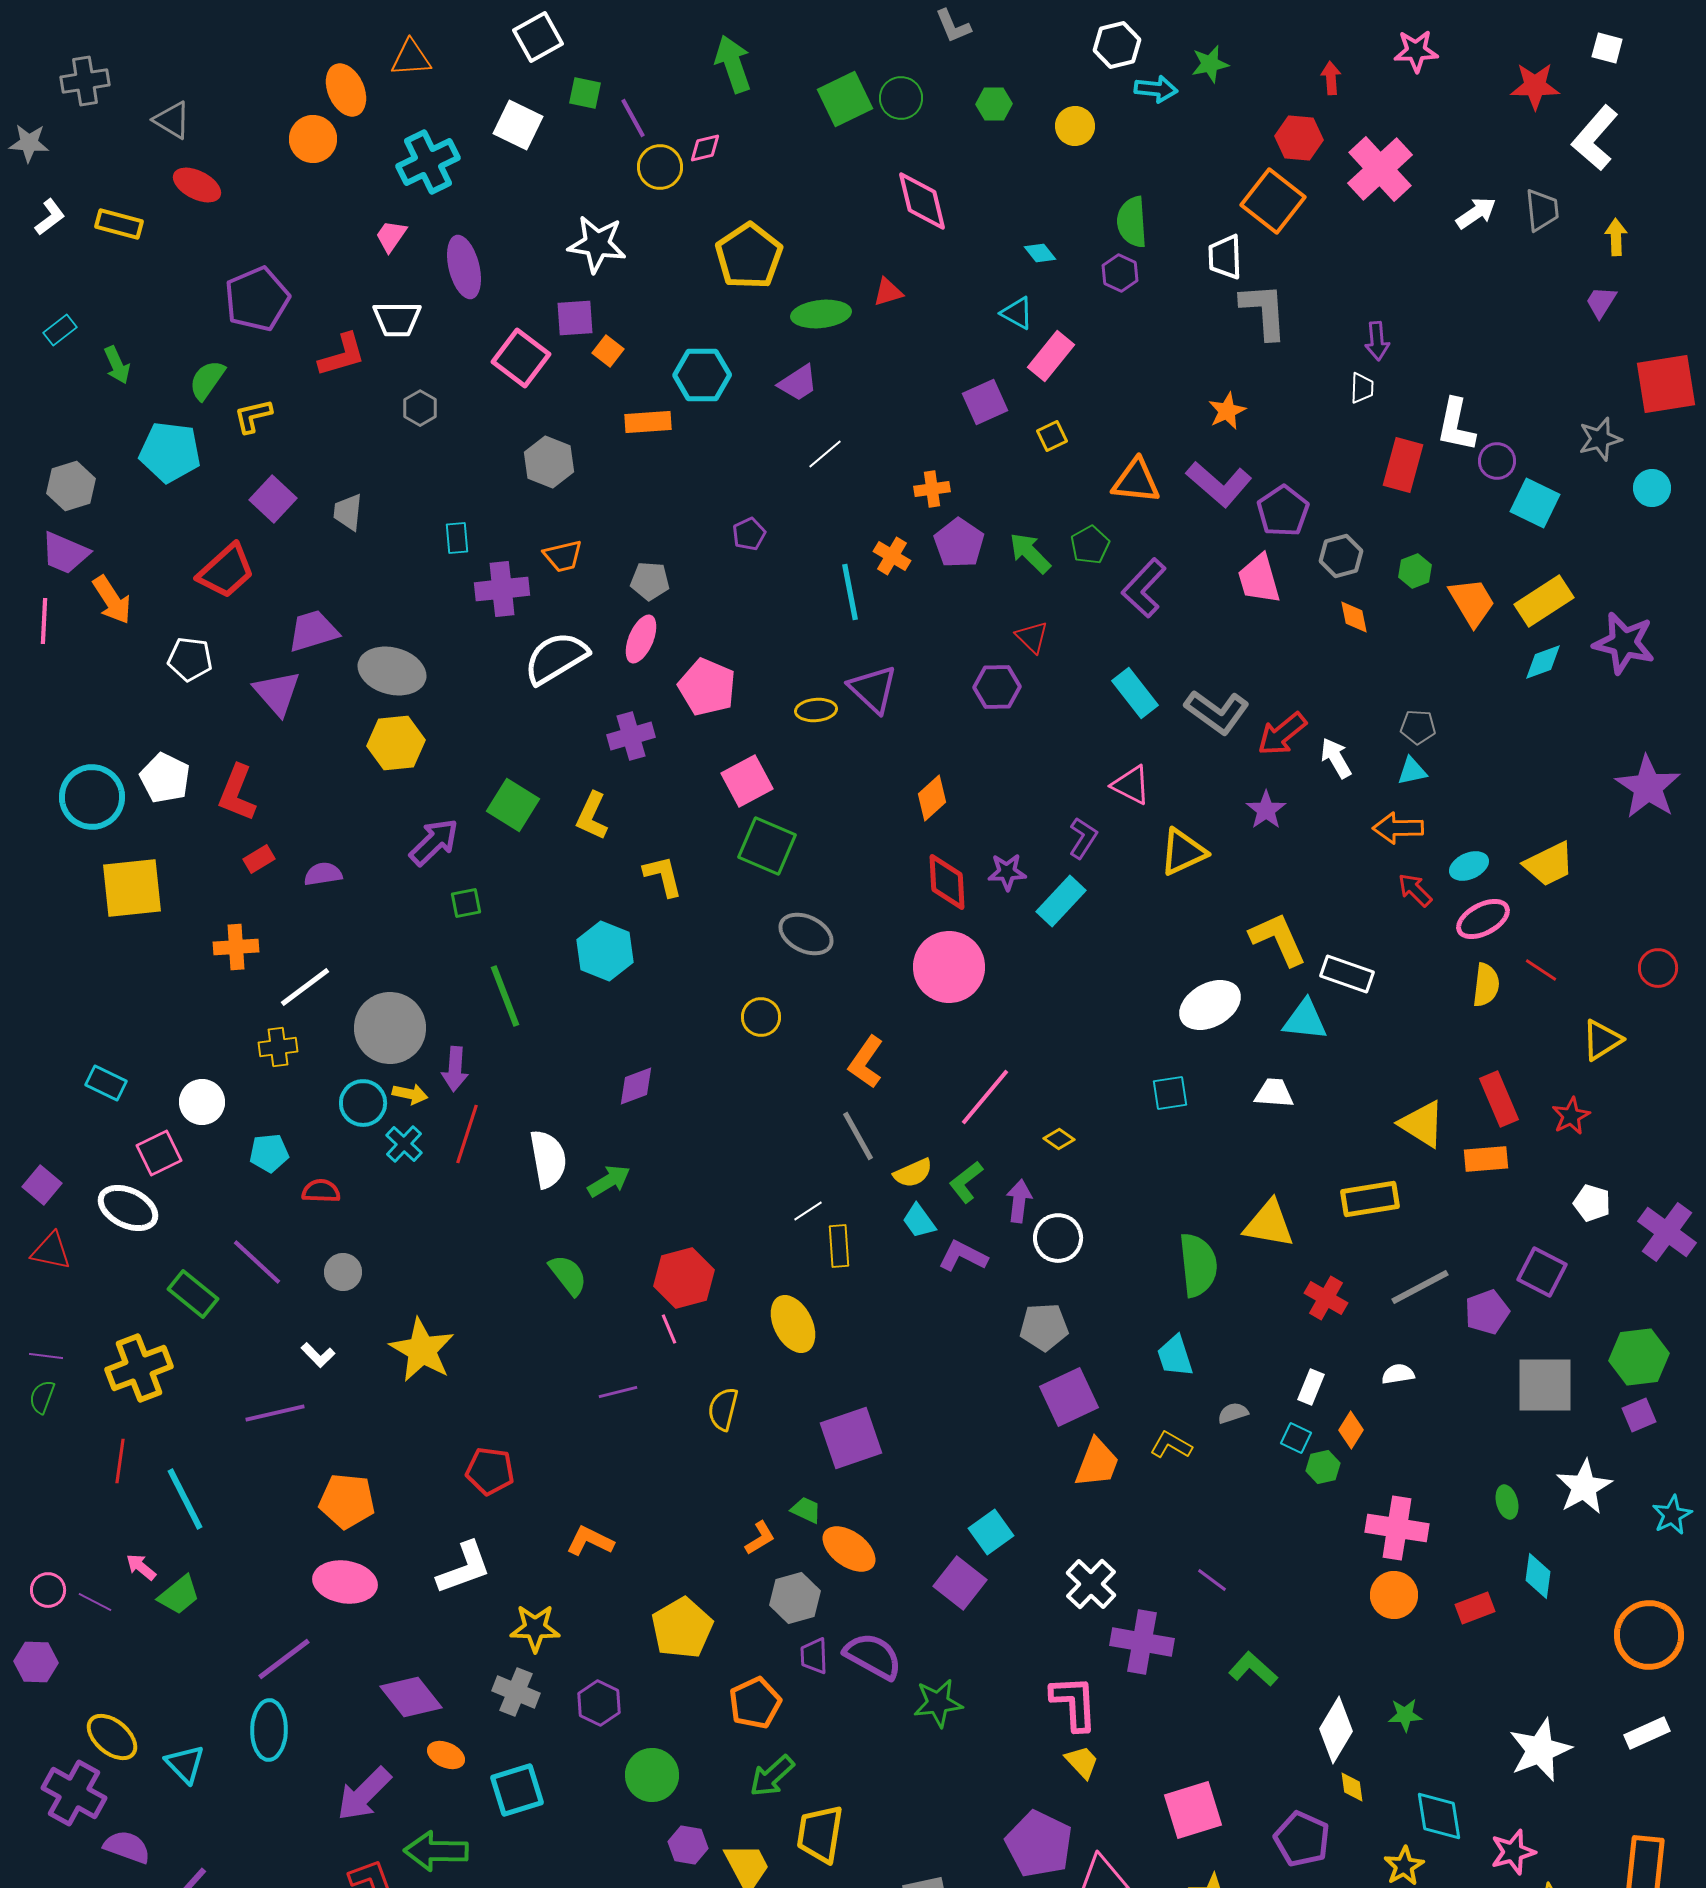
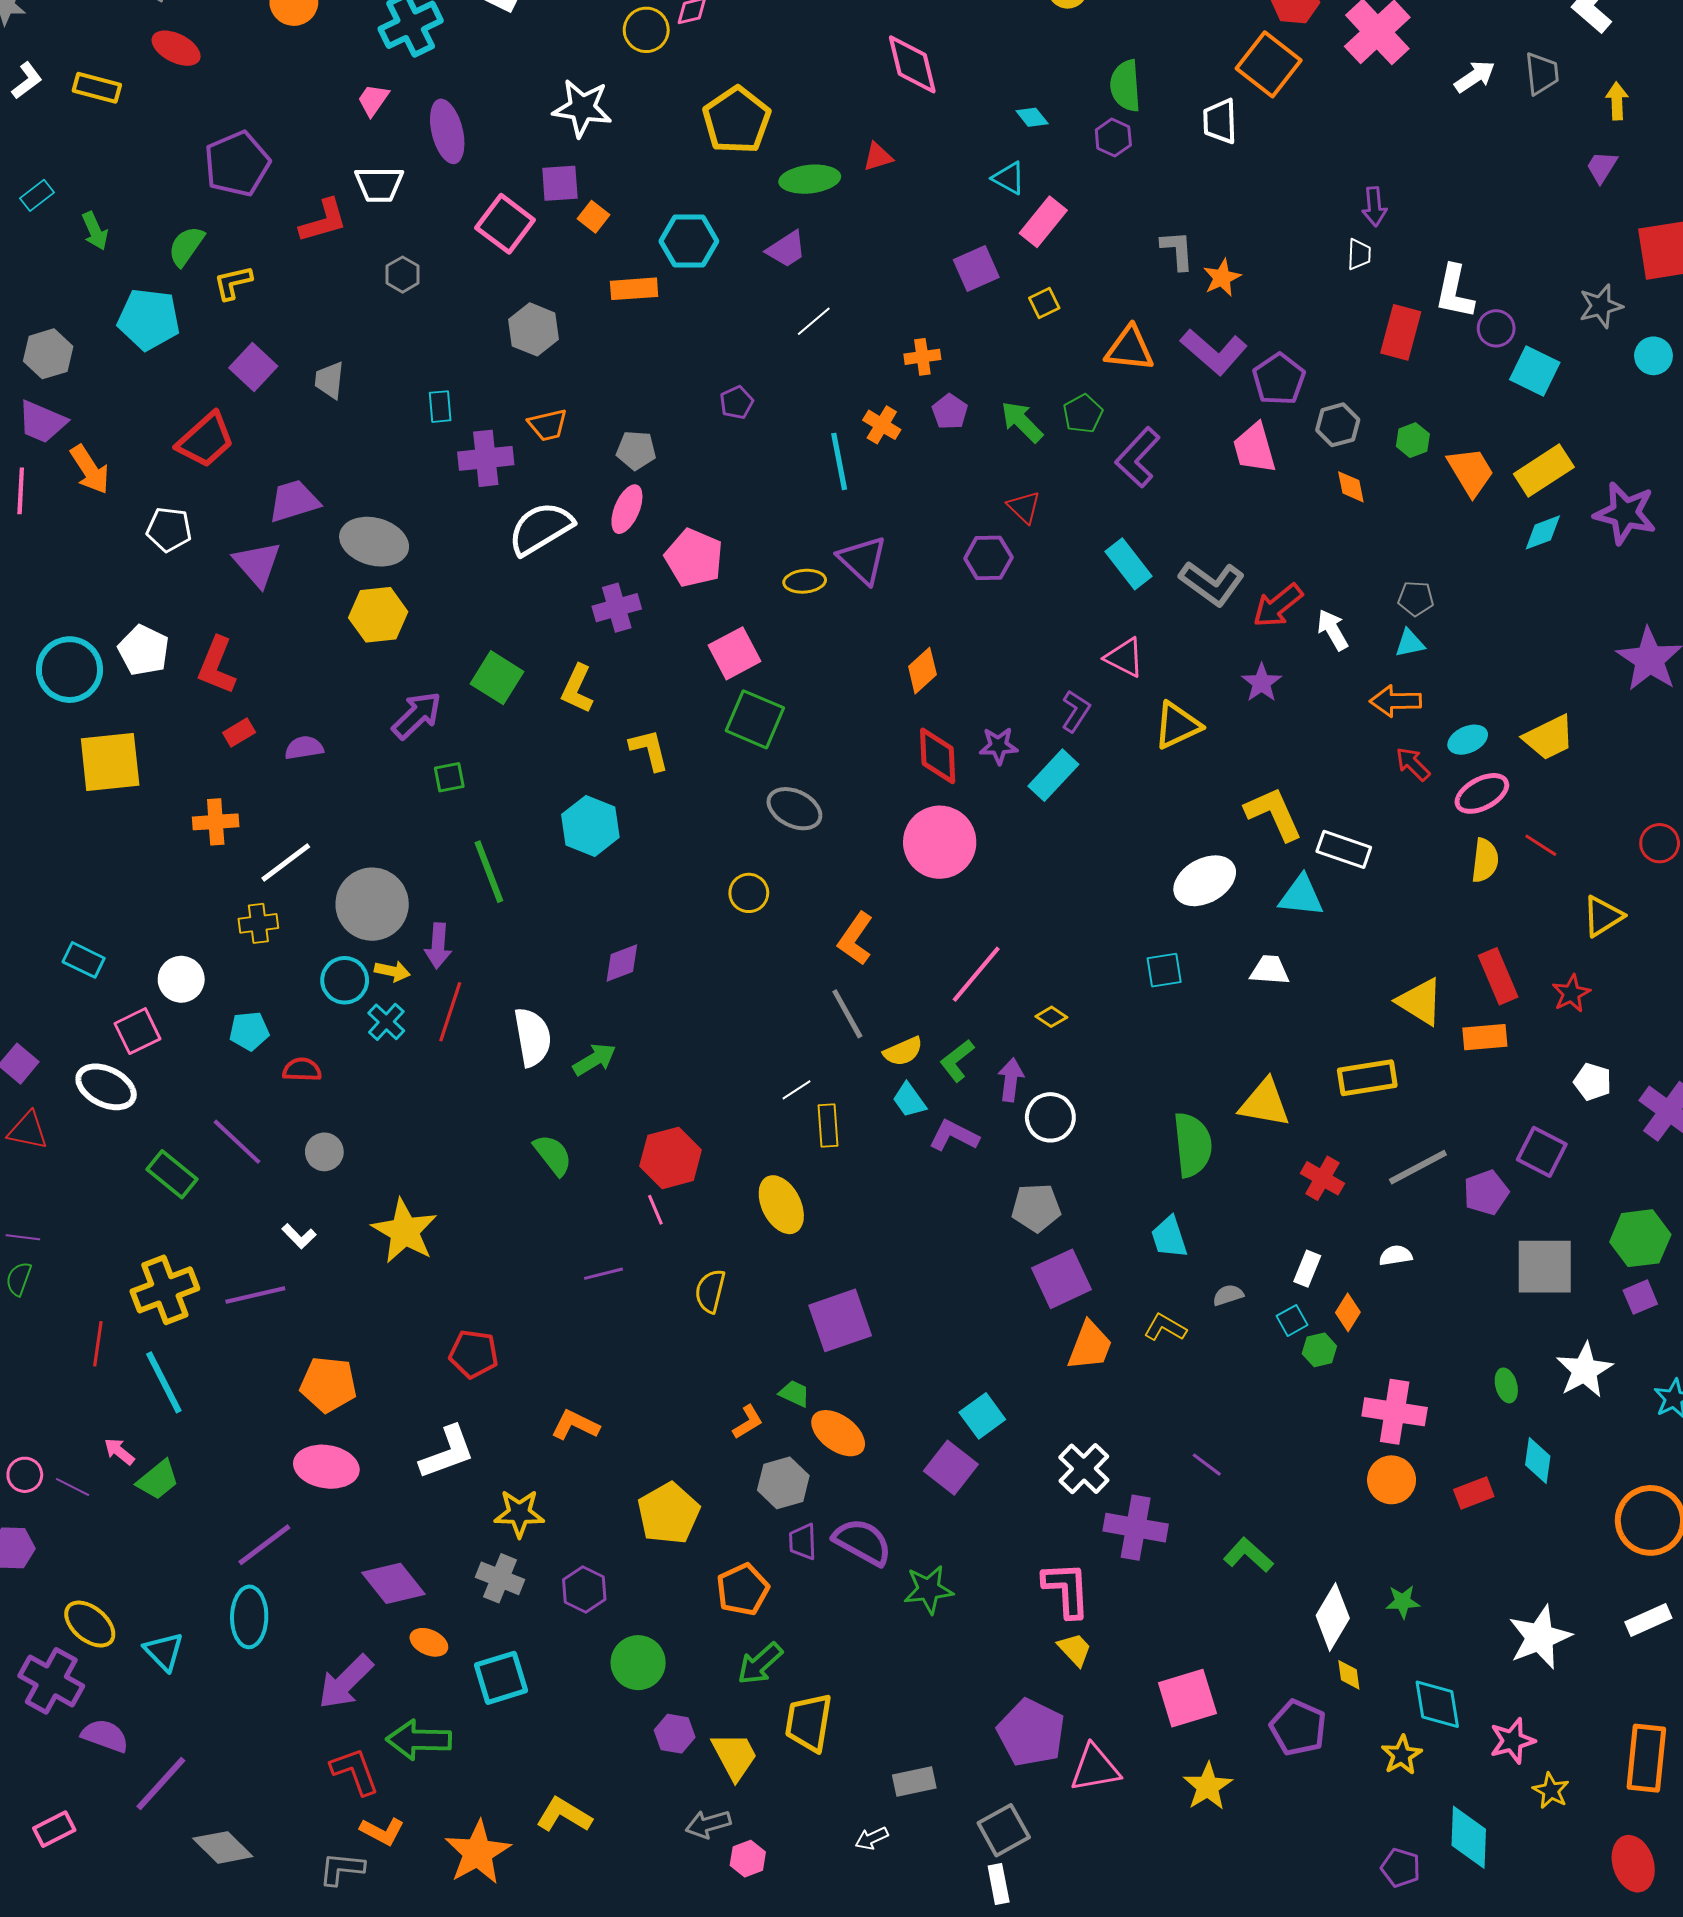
gray L-shape: (1264, 311) -> (1177, 250), moved, size x0.7
purple pentagon: (959, 543) -> (950, 412), size x0.7
yellow cross: (139, 1368) -> (165, 1290), moved
cyan square: (1296, 1438) -> (1292, 1320), turned 36

